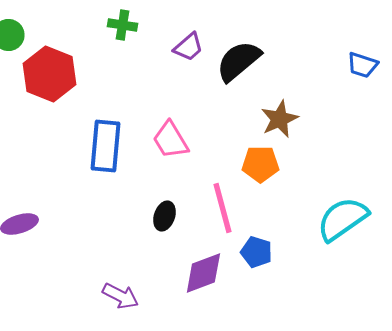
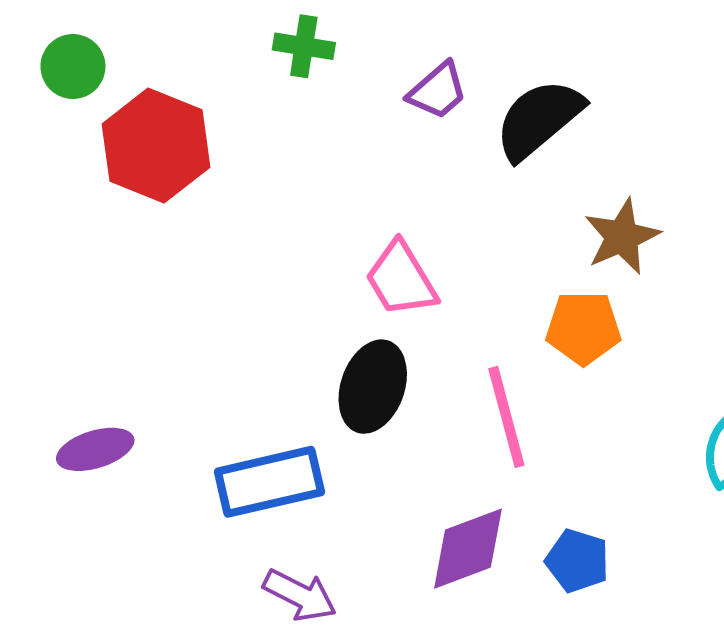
blue rectangle: (105, 146) -> (269, 482), moved, turned 72
black ellipse: (164, 216) -> (373, 387), moved, size x1.5
blue pentagon: (256, 252) -> (577, 561), moved

